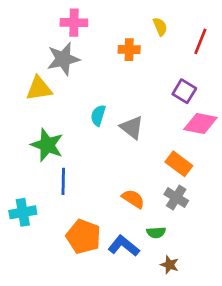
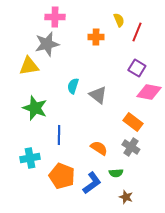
red line: (200, 41) -> (137, 32), moved
blue line: (63, 181) -> (59, 135), moved
cyan cross: (23, 212) -> (30, 158), moved
blue L-shape: (124, 246) -> (92, 183), turned 105

